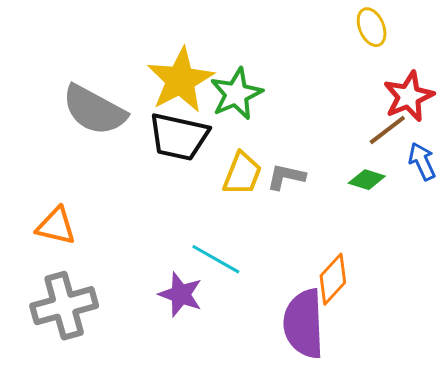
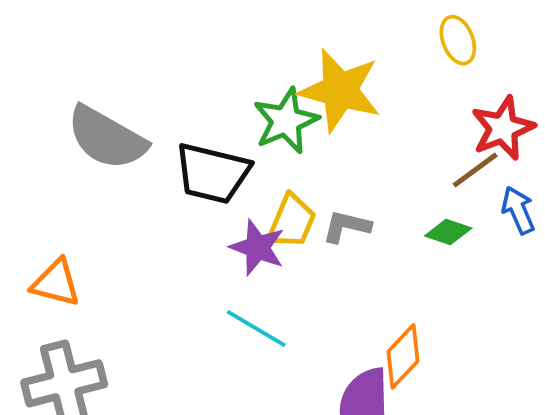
yellow star: (180, 80) -> (340, 90), moved, turned -30
purple star: (181, 294) -> (257, 247), moved

